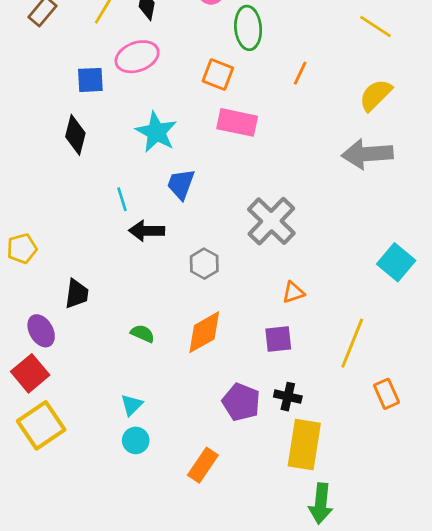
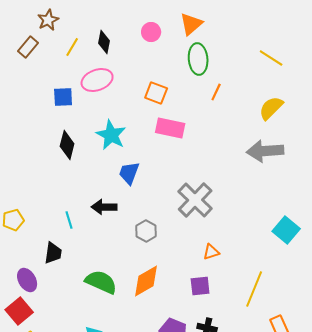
green ellipse: (248, 28) -> (198, 59), moved
black diamond: (75, 135) -> (67, 145), moved
cyan line: (122, 199) -> (69, 220), moved
green semicircle: (143, 334) -> (101, 282), size x1.8

